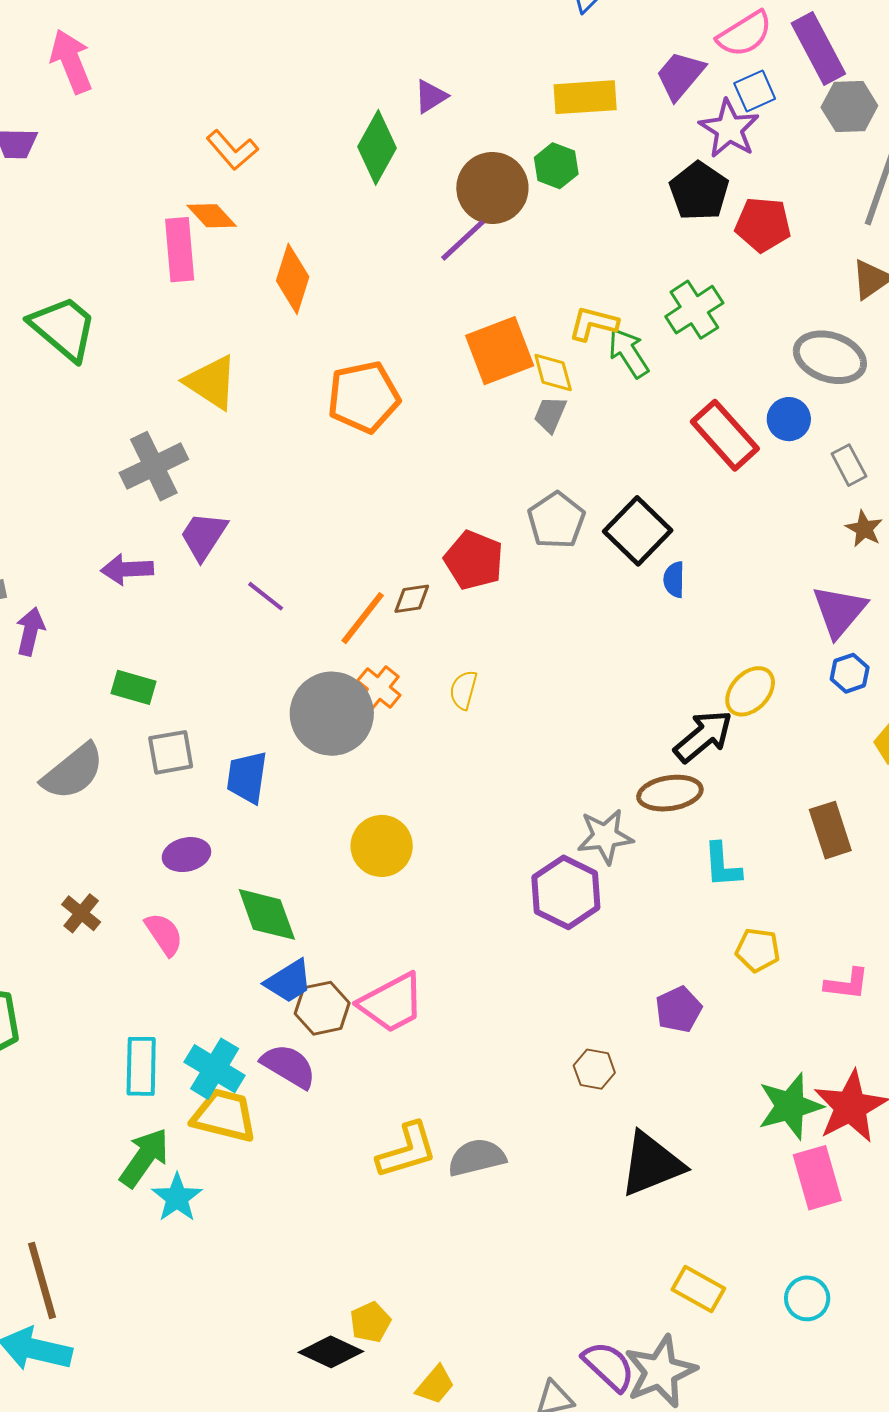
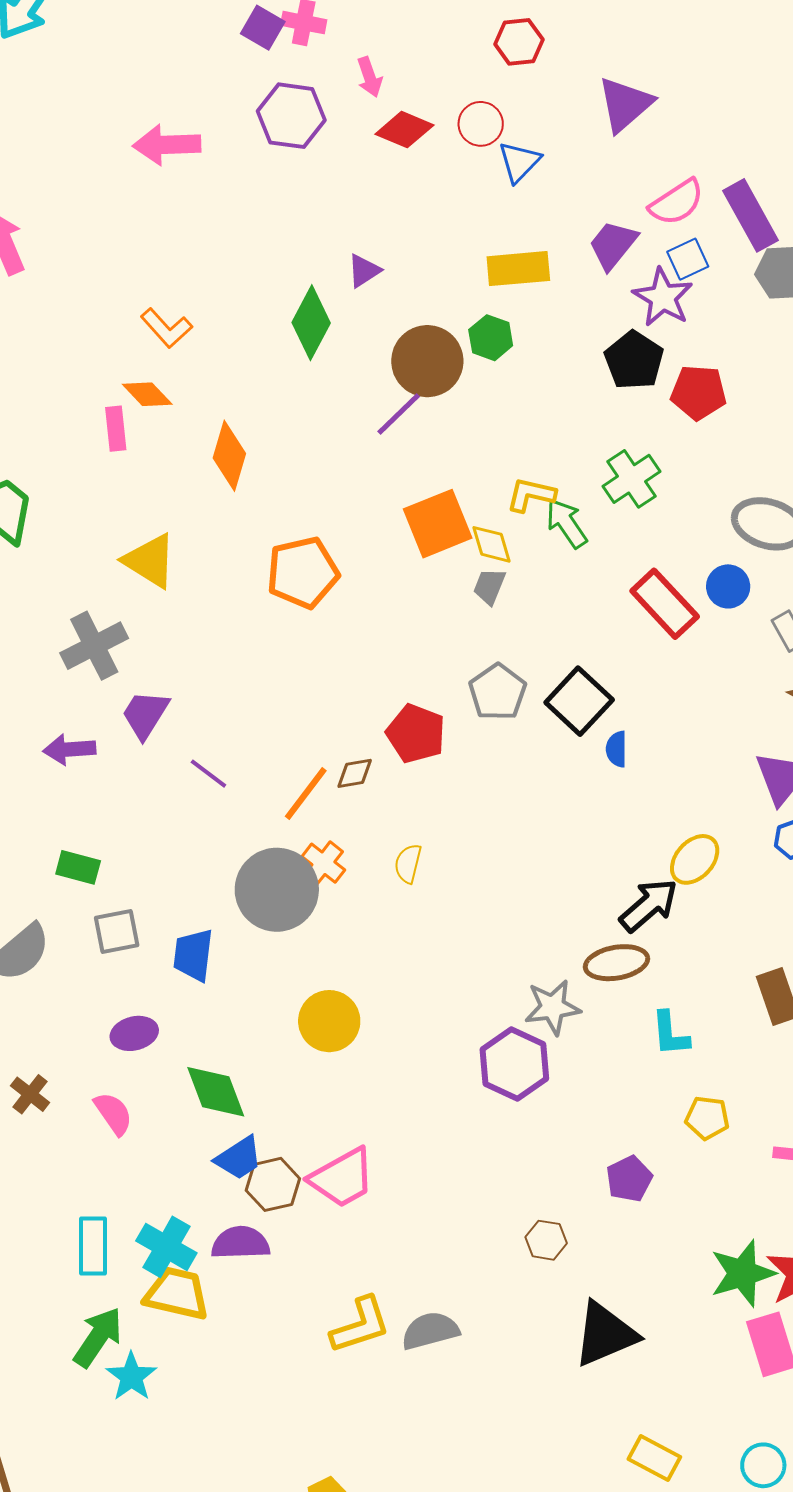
pink rectangle: (180, 250) -> (116, 429), size x0.7
purple semicircle: (289, 1066) -> (240, 1243), turned -32

